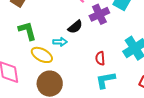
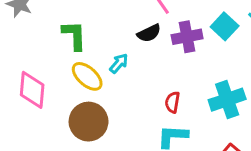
black semicircle: (75, 27) -> (149, 33), moved
cyan arrow: (60, 42) -> (119, 63), turned -64

